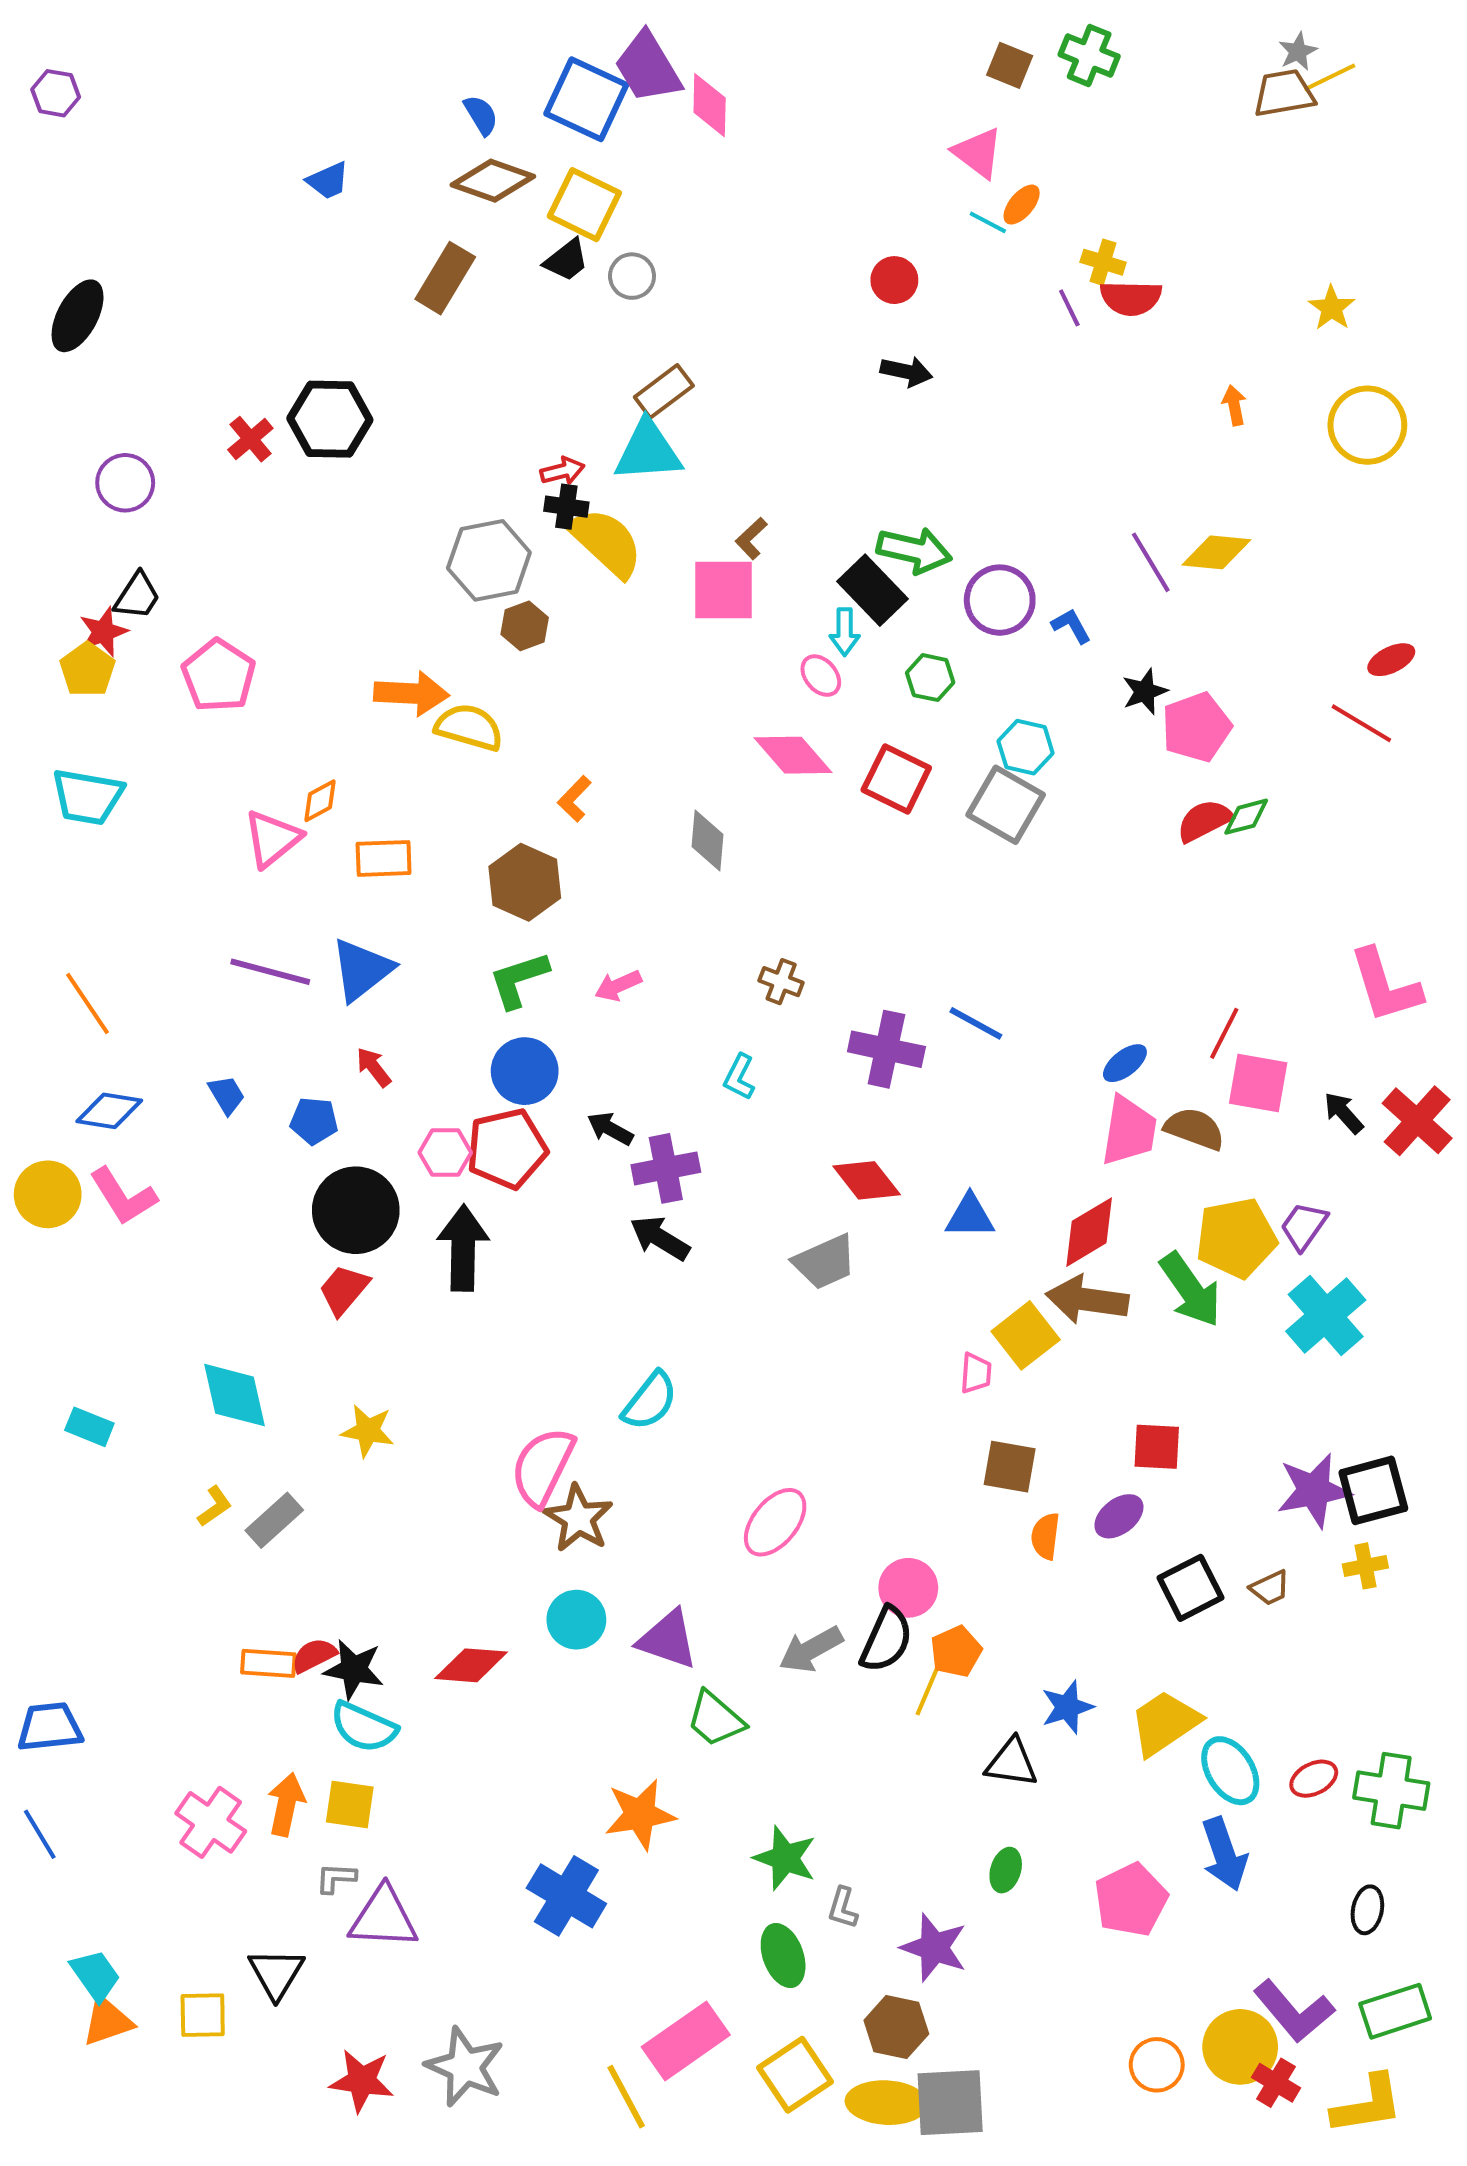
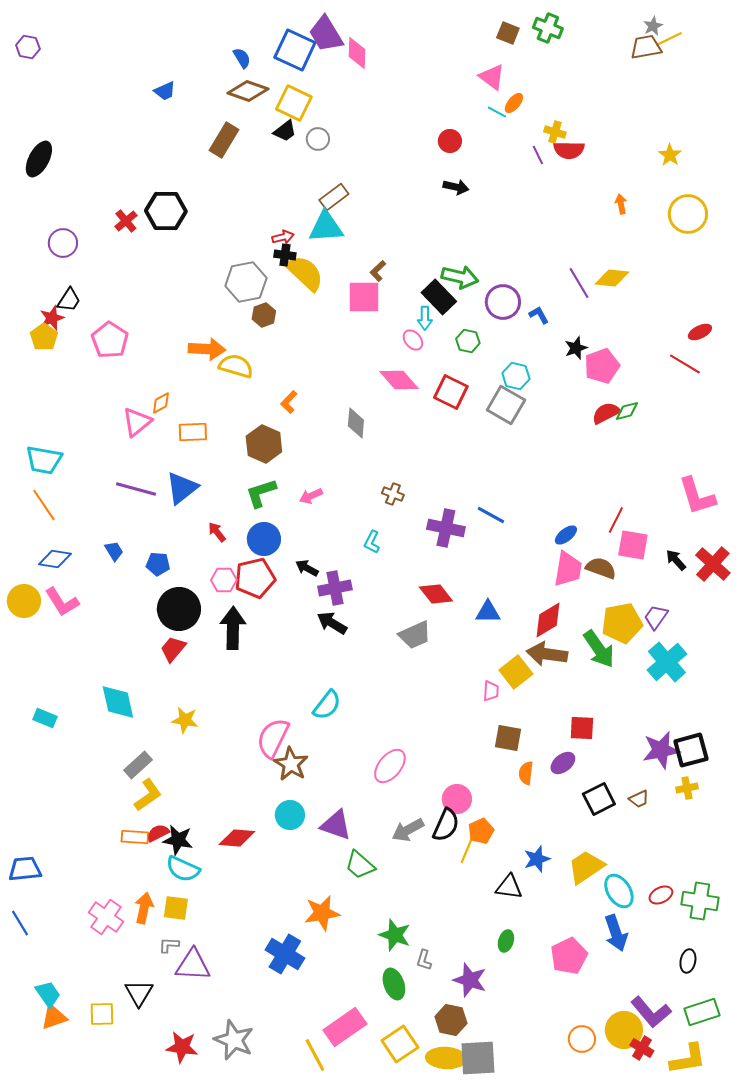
cyan trapezoid: (87, 797) -> (44, 460), moved
red arrow: (374, 1067) -> (217, 532), moved
yellow L-shape: (215, 1506) -> (148, 795), moved, size x1.6

